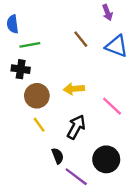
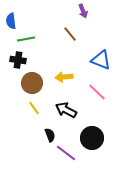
purple arrow: (107, 12) -> (83, 11), moved
blue triangle: (117, 46) -> (101, 60), moved
black arrow: (76, 127) -> (66, 110), turned -90

